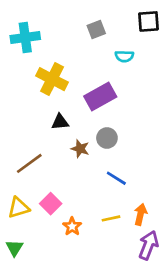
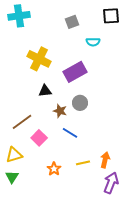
cyan cross: (25, 38) -> (19, 16), moved
blue line: (116, 178) -> (70, 133), moved
pink square: (51, 204) -> (39, 138), moved
green triangle: (14, 248) -> (12, 177), moved

